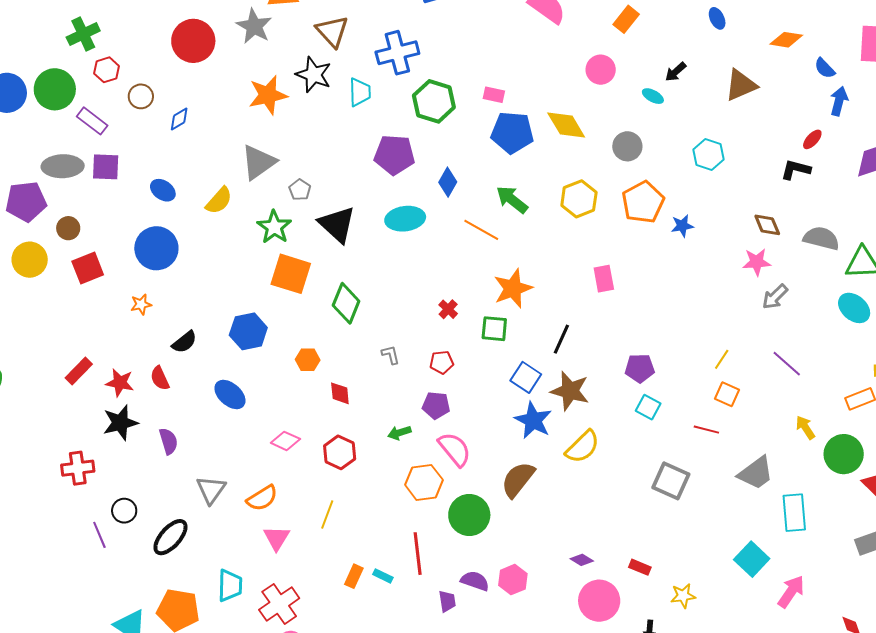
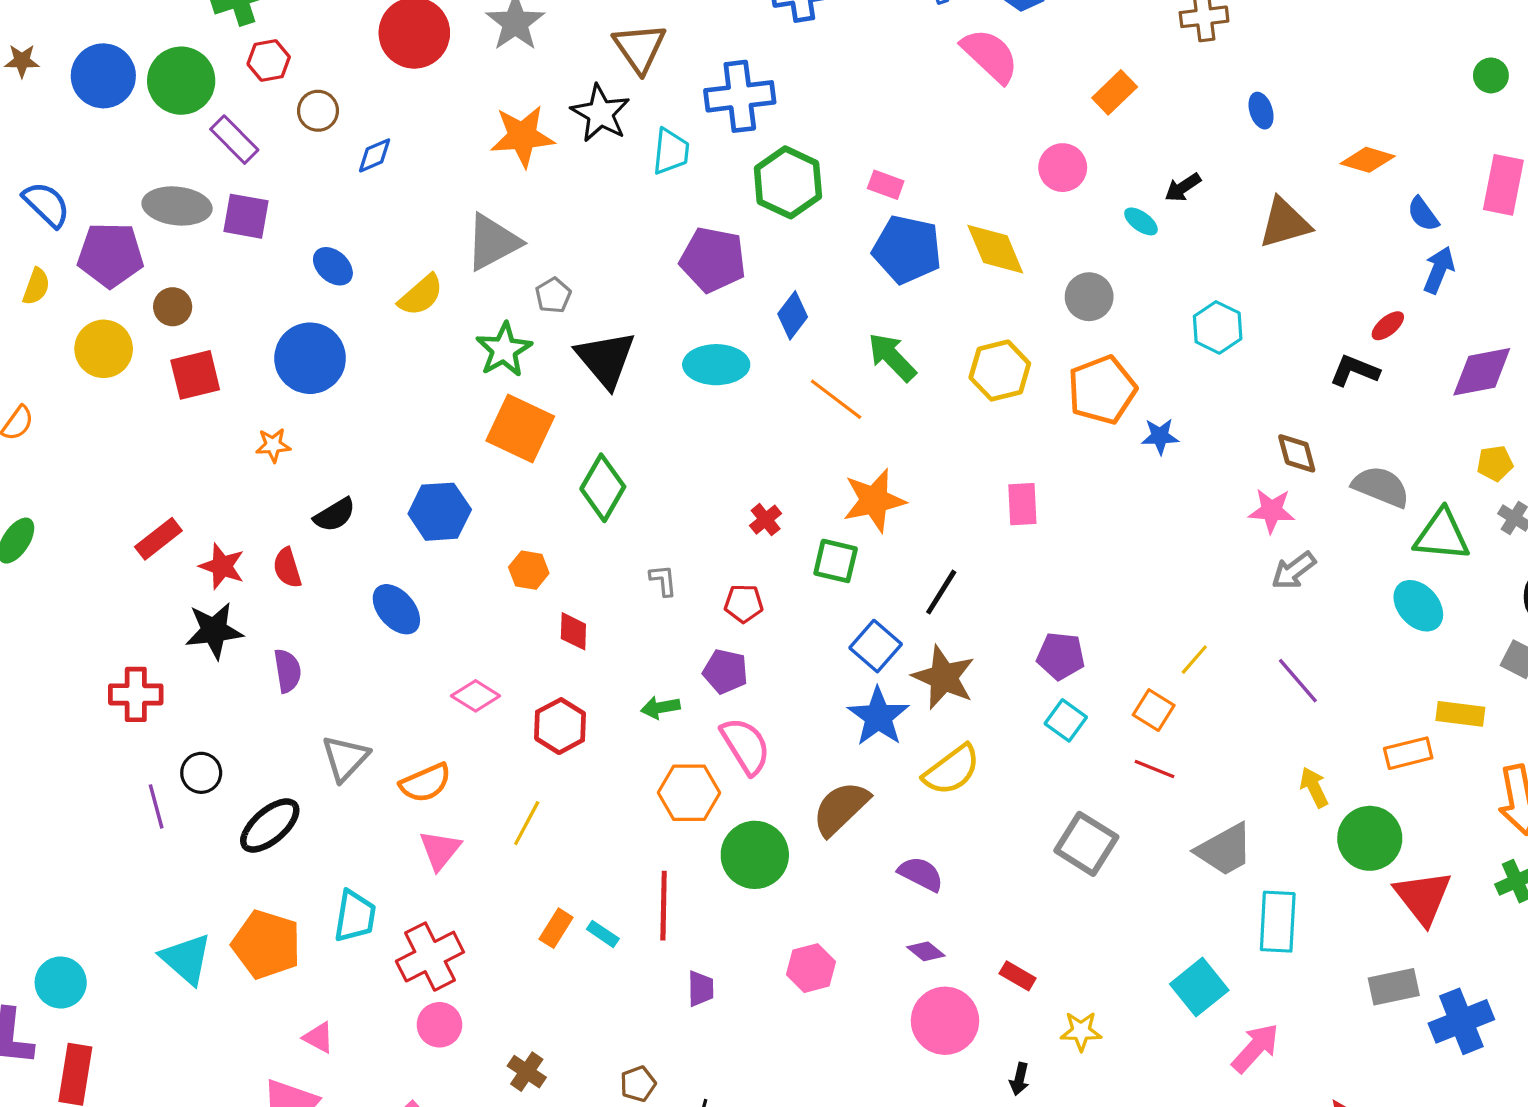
orange square: (727, 394) -> (1154, 710), moved
purple semicircle: (475, 581) -> (921, 874), moved

